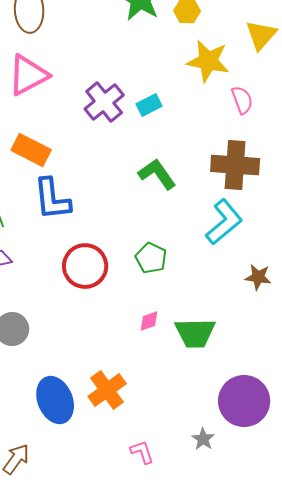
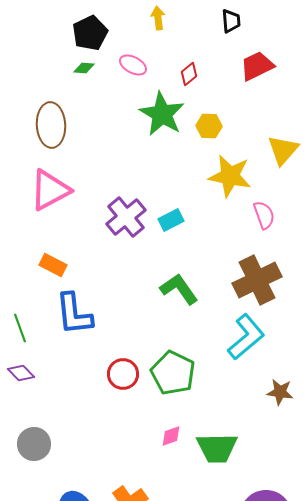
orange rectangle: (31, 150) -> (53, 265), size x0.7
brown cross: (235, 165) -> (257, 280), turned -30
green pentagon: (151, 258) -> (173, 373), size x1.4
red circle: (85, 266) -> (123, 374), moved, size x0.7

